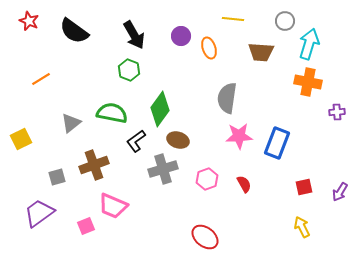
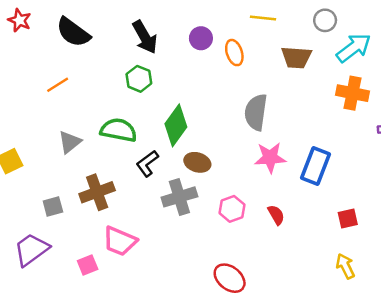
cyan arrow: (309, 44) -> (354, 48), turned 36
orange line: (41, 79) -> (58, 85), moved

